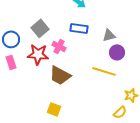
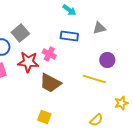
gray square: (40, 28) -> (20, 33), moved
gray triangle: (109, 35) -> (99, 28), moved
yellow semicircle: (120, 112) -> (96, 120), moved

